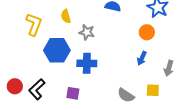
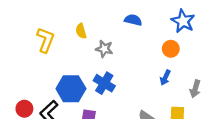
blue hexagon: (57, 50) -> (71, 89), moved
blue cross: (87, 63) -> (104, 83), turned 30

